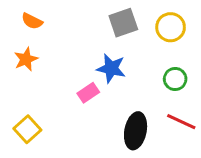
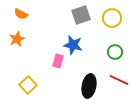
pink rectangle: (88, 93) -> (58, 61), turned -40
yellow square: (27, 129) -> (28, 85), moved

